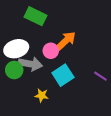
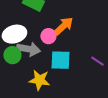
cyan square: (63, 75) -> (60, 60), turned 35
yellow star: (42, 95) -> (39, 80), size x1.5

